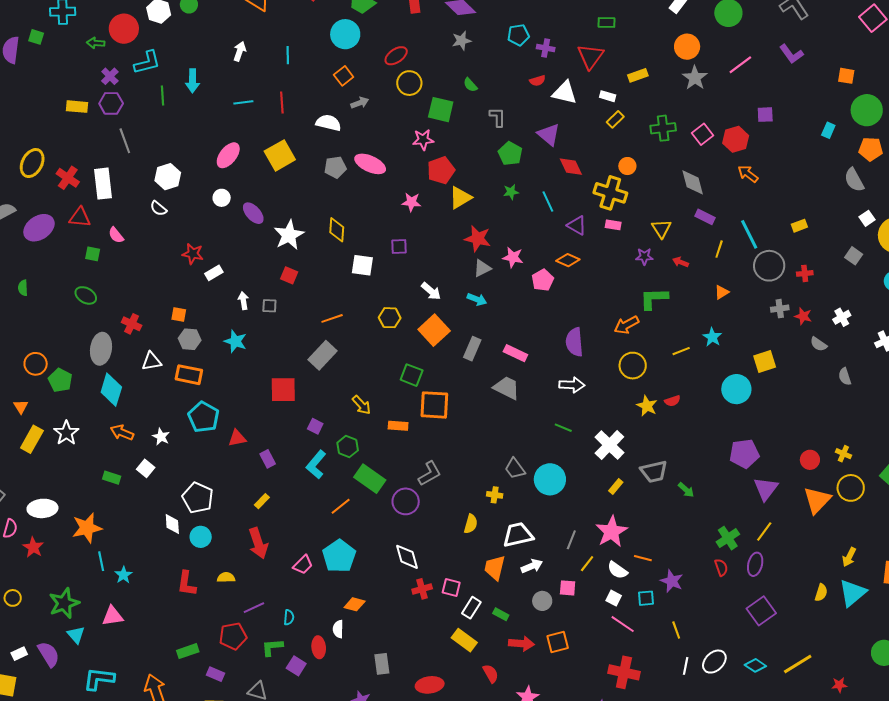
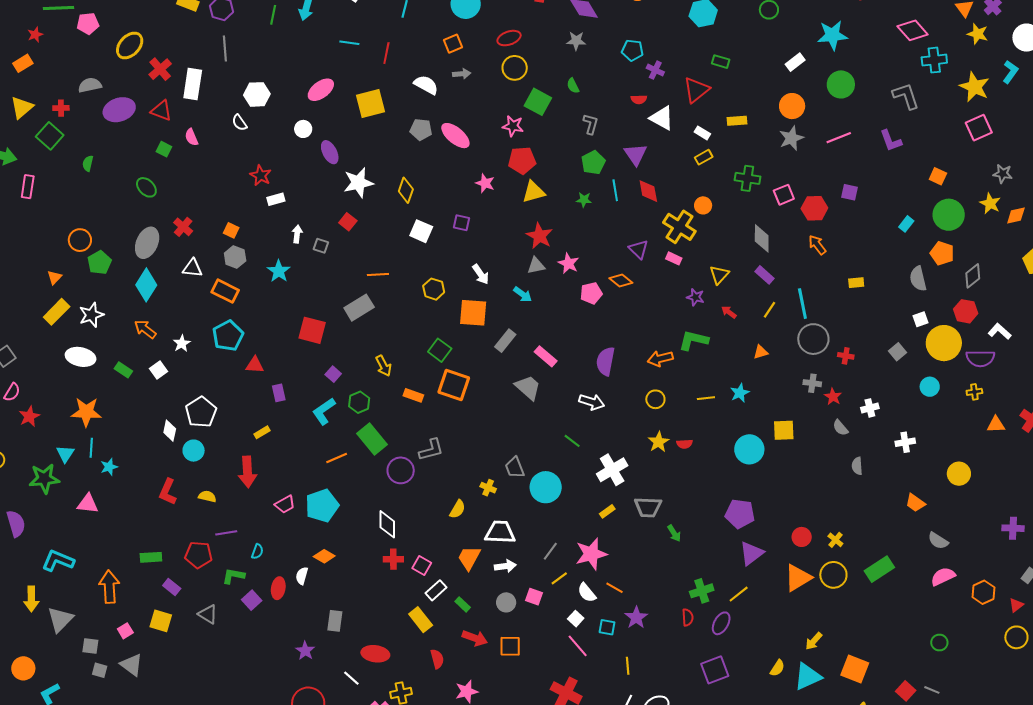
cyan line: (548, 201) -> (615, 190), moved
yellow rectangle: (799, 226) -> (856, 283), moved
orange square: (434, 330) -> (473, 313), turned 32
yellow circle: (633, 366) -> (655, 399), size x0.7
white ellipse: (42, 508) -> (81, 357), moved
cyan triangle: (76, 635) -> (65, 454), moved

